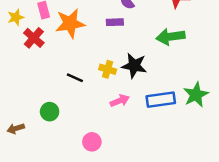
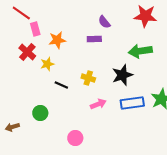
yellow star: (16, 17) -> (47, 64), moved
orange star: (70, 23) -> (57, 40), size x0.7
black star: (134, 66) -> (122, 75), moved, turned -30

